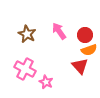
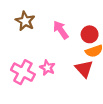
brown star: (27, 34) -> (25, 21), moved
pink star: (46, 82) -> (47, 68), moved

